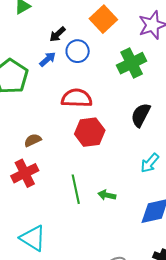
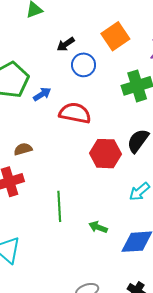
blue arrow: (48, 59) -> (42, 94), moved
red hexagon: (90, 132) -> (105, 154), moved
green arrow: (107, 195) -> (98, 227), moved

